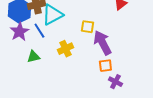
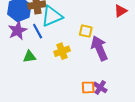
orange square: (105, 66) -> (88, 87), moved
purple cross: (115, 82) -> (100, 87), moved

